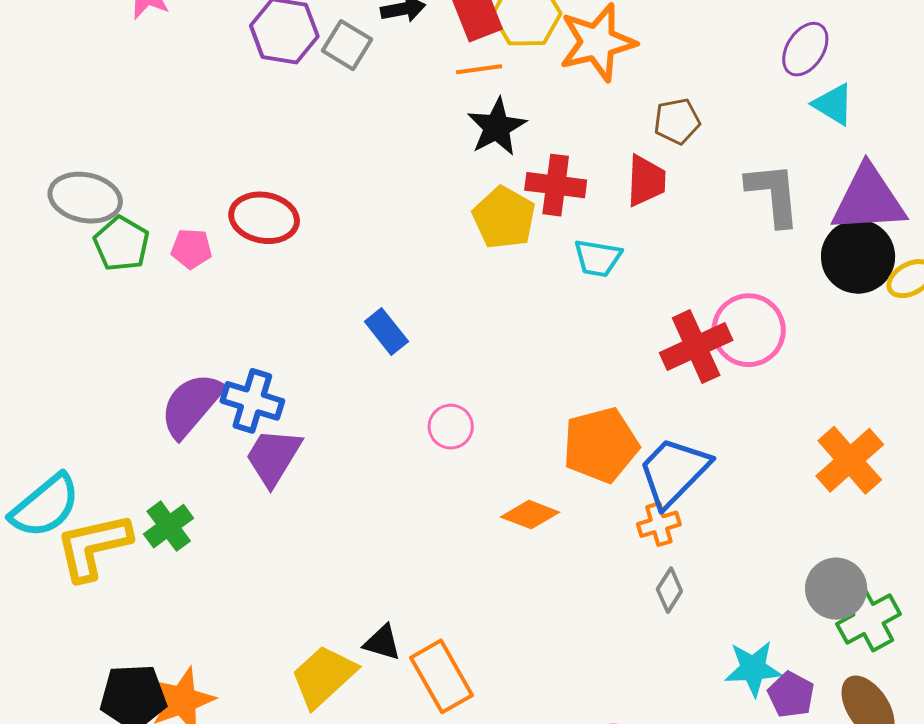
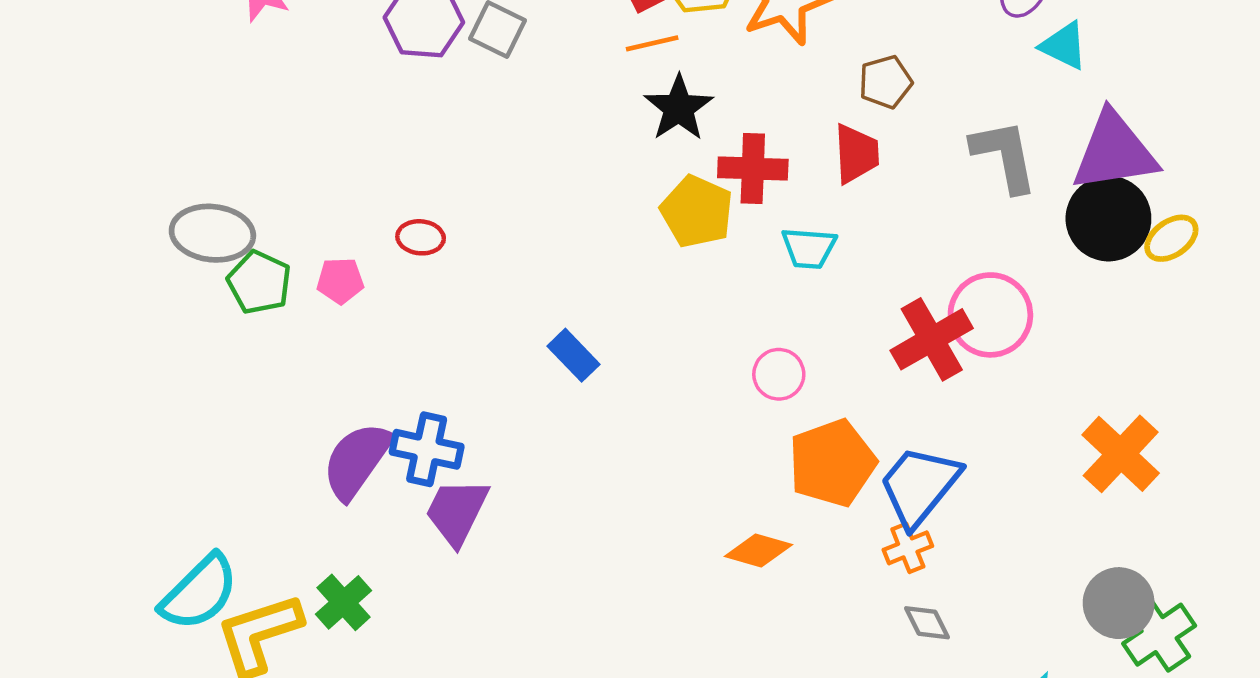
red ellipse: (264, 218) -> (421, 237), size x0.6
pink circle: (451, 427) -> (779, 374), moved
gray diamond: (669, 590) -> (927, 623), turned -54

